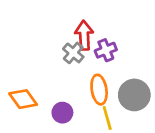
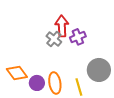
orange ellipse: (99, 90) -> (55, 83), moved
purple circle: (62, 113) -> (37, 83), moved

